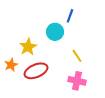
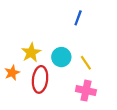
cyan circle: (55, 32) -> (61, 57), moved
red ellipse: (36, 71) -> (40, 79), turned -60

